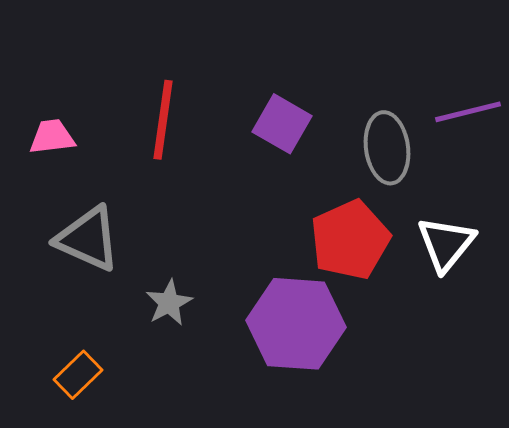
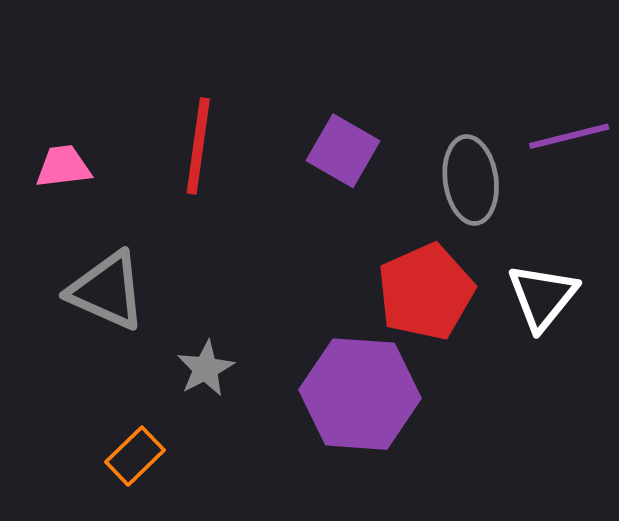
orange rectangle: (78, 375) -> (135, 456), moved

